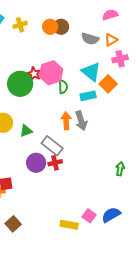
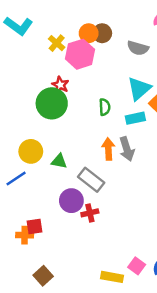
yellow cross: (20, 25) -> (57, 43), moved, turned -32
cyan triangle: (91, 72) -> (139, 89), turned 40
pink hexagon: (51, 73) -> (80, 54), moved
red star: (34, 74) -> (60, 85), moved
green triangle: (26, 131) -> (59, 161), turned 32
red cross: (55, 163) -> (90, 213), moved

